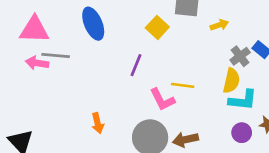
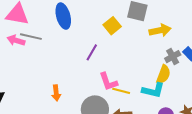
yellow arrow: (219, 25) -> (160, 30), size x1.5
yellow line: (183, 85) -> (121, 91), moved
cyan L-shape: (243, 100) -> (153, 90), moved

